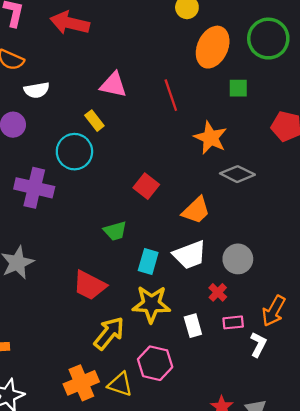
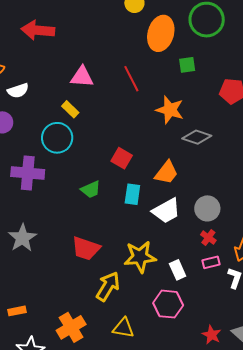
green trapezoid: (115, 231) -> (91, 190), moved
cyan rectangle: (148, 262) -> (132, 194), moved
red cross: (218, 292) -> (208, 238), moved
pink hexagon: (155, 363) -> (168, 304), moved
orange cross: (81, 383) -> (71, 327), moved

